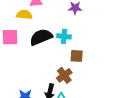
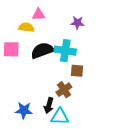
cyan cross: (64, 36) -> (65, 51), size x1.5

